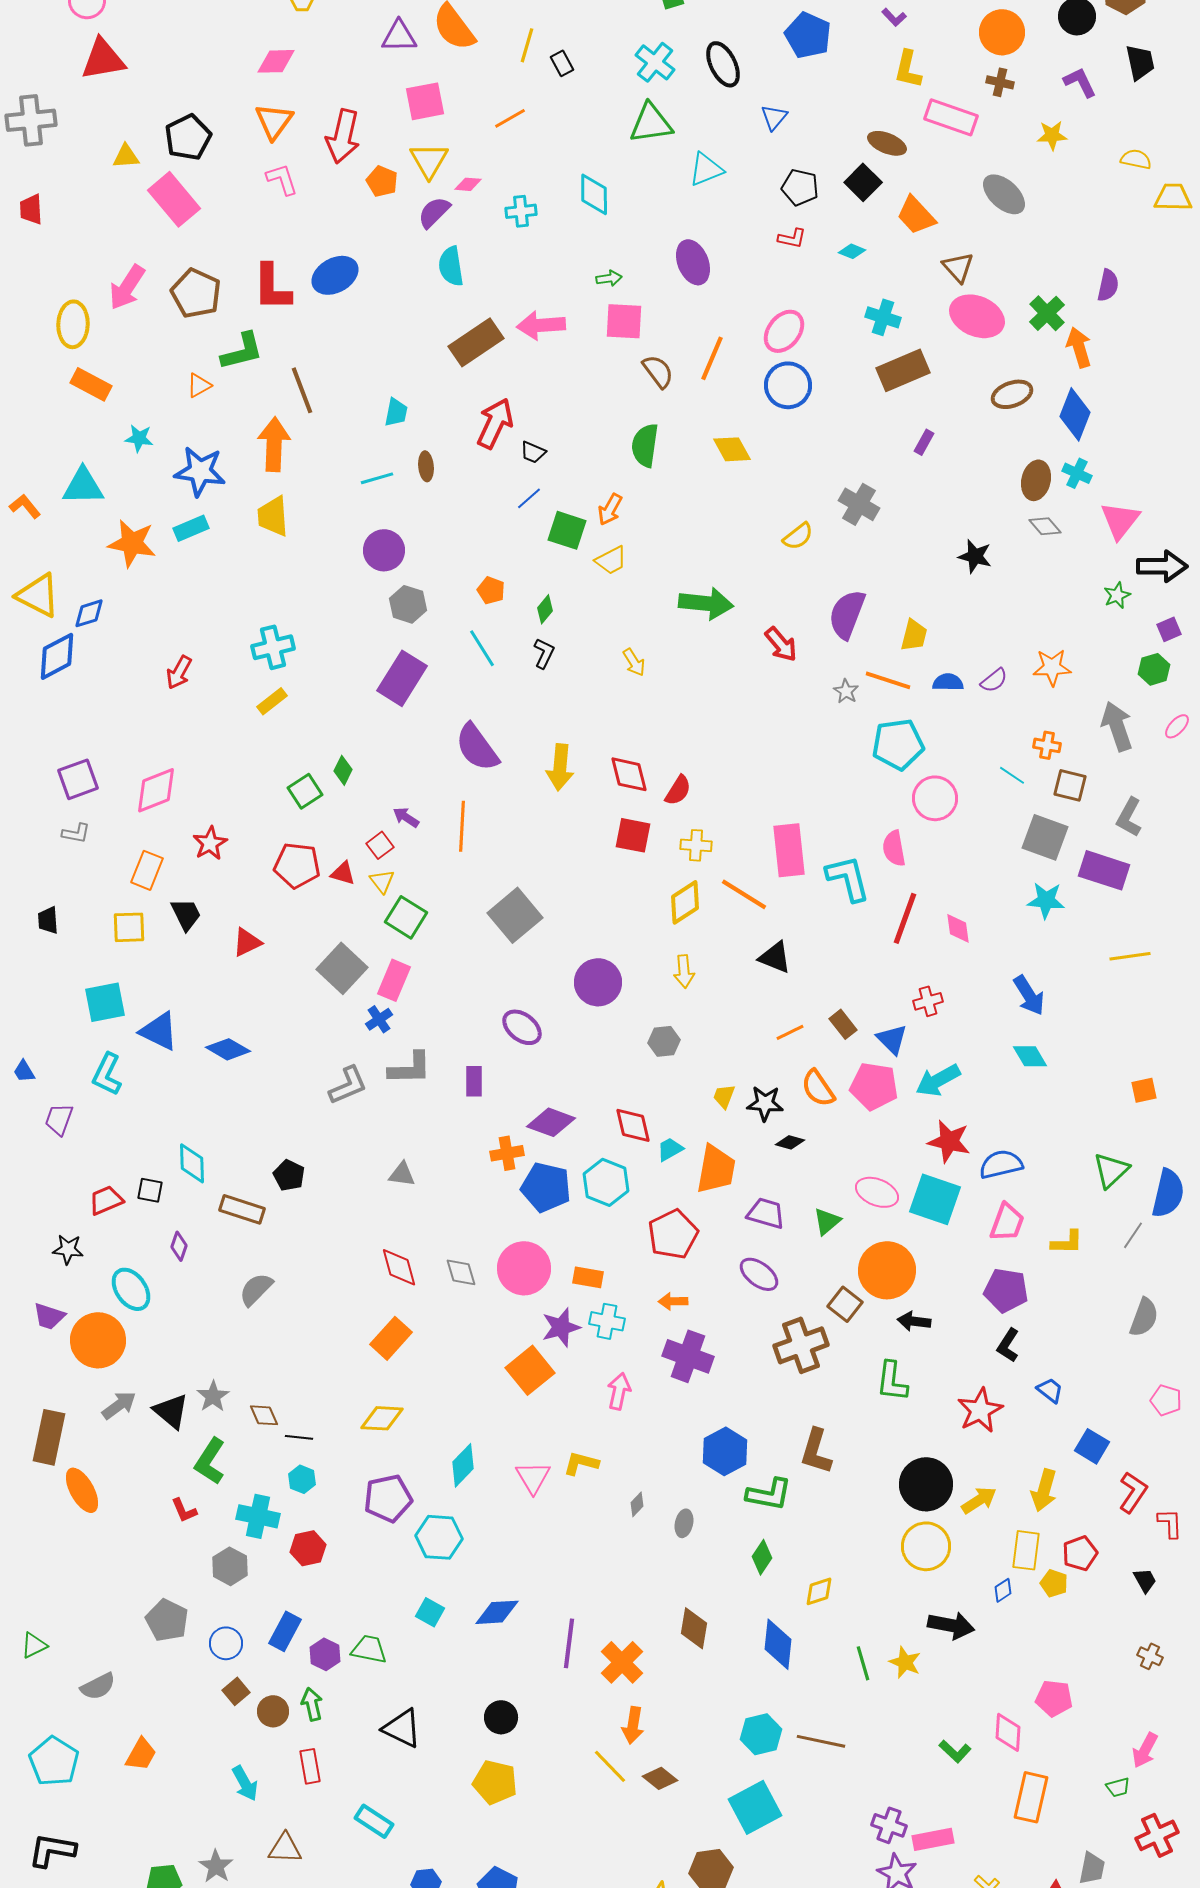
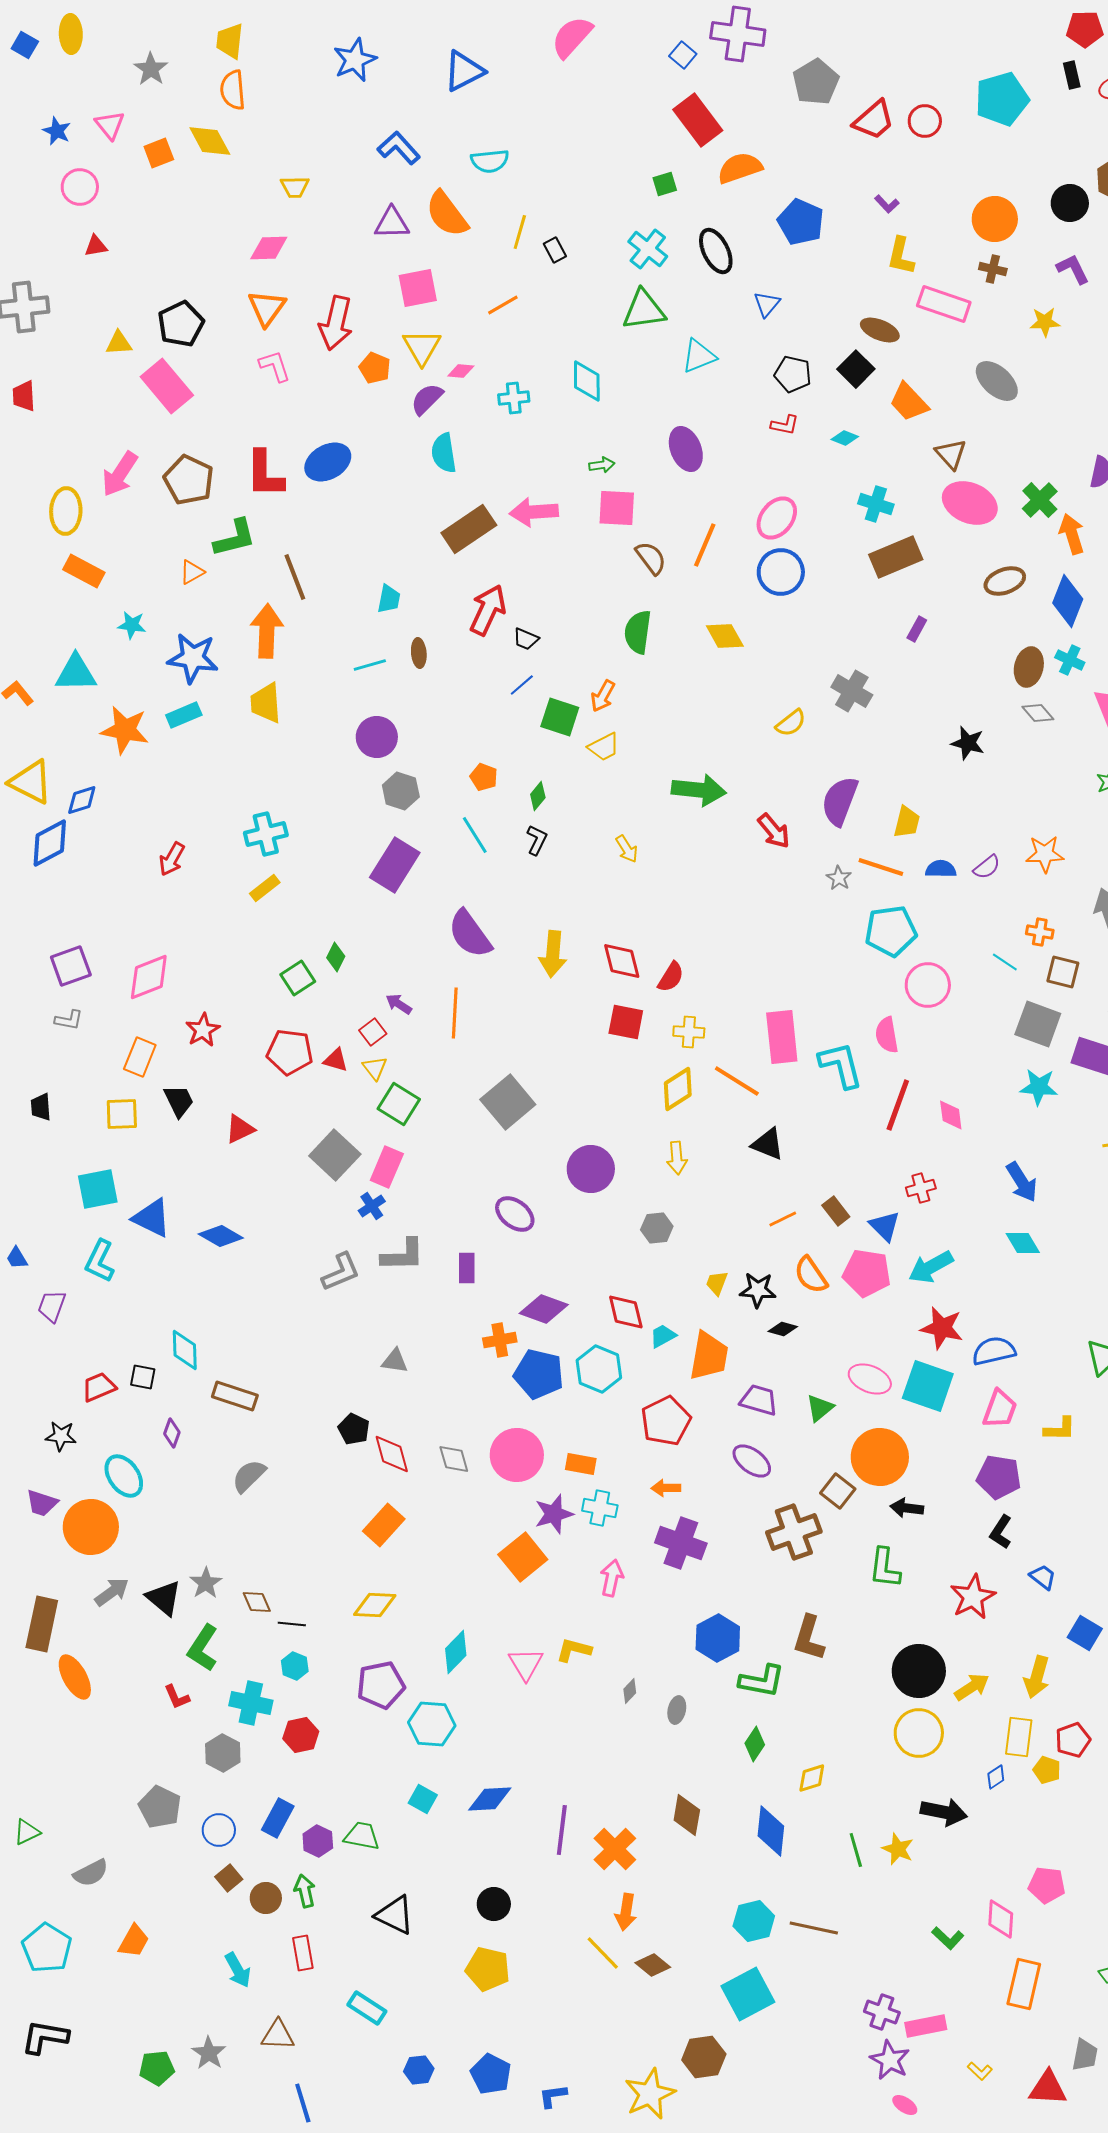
red triangle: (103, 59) -> (96, 246), size x0.5
black pentagon: (289, 1175) -> (354, 1429), moved

